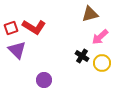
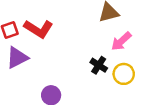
purple triangle: (17, 50) -> (17, 58), turned 48

